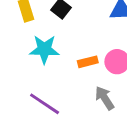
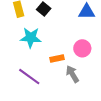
orange rectangle: (88, 62) -> (57, 58), moved

